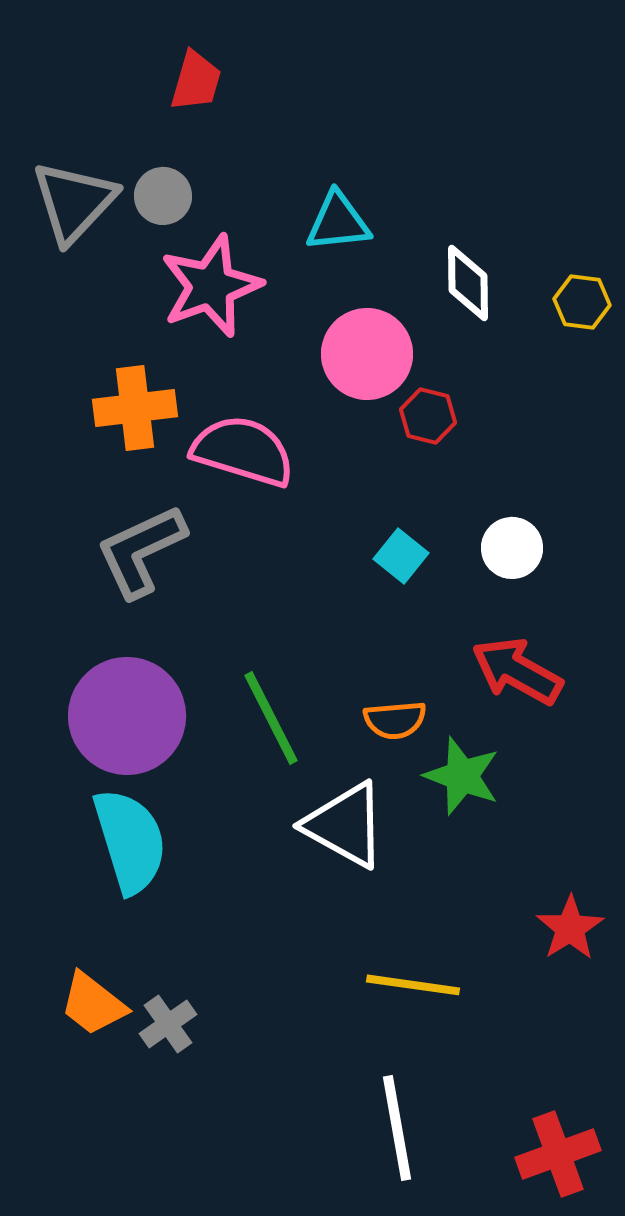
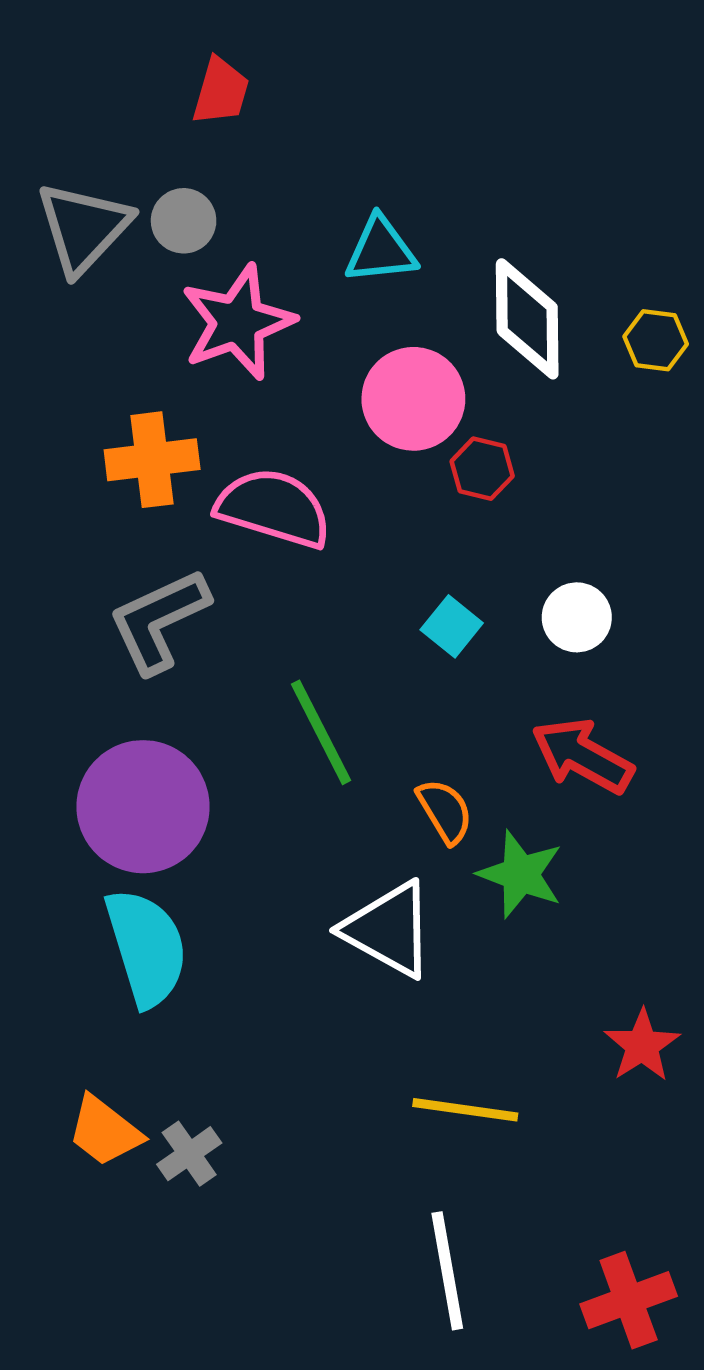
white diamond: (468, 283) -> (527, 319), size x1.4
green line: (271, 718) -> (321, 732), moved
orange semicircle: (395, 720) -> (445, 811), turned -116

